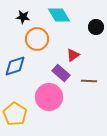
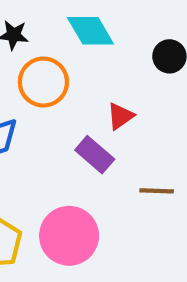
brown line: (89, 81) -> (157, 191), moved
pink circle: (49, 97) -> (69, 236), moved

